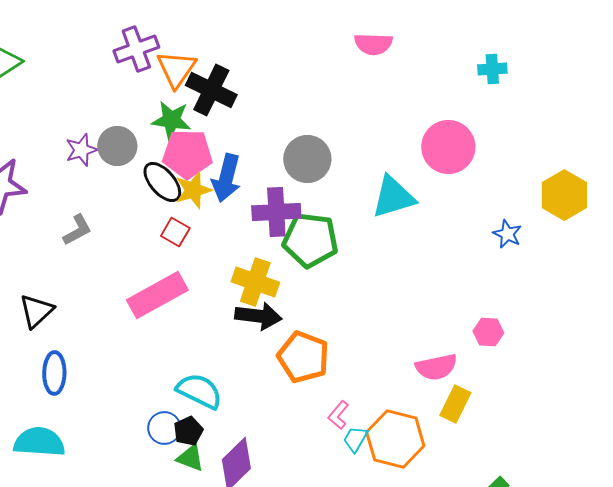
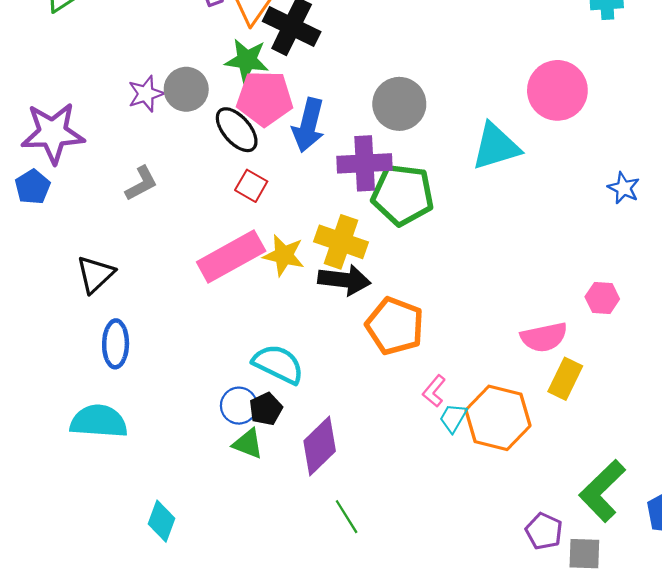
yellow star: (193, 190) -> (284, 255), moved, turned 30
green triangle: (190, 458) -> (248, 444), moved

